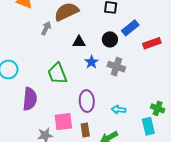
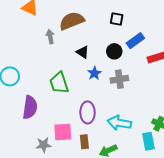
gray arrow: (46, 28) -> (50, 37), turned -40
black triangle: (79, 42) -> (83, 52), turned 32
gray cross: (116, 67) -> (119, 79), turned -30
cyan arrow: (119, 110) -> (119, 123), size x1.6

